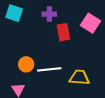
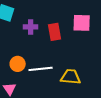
purple cross: (49, 14) -> (31, 27), moved
pink square: (90, 23) -> (82, 23), turned -30

